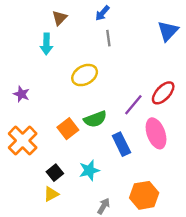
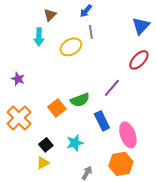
yellow ellipse: (85, 75) -> (71, 47), moved
red ellipse: (163, 93) -> (139, 60), moved
pink ellipse: (156, 133) -> (128, 135), moved

